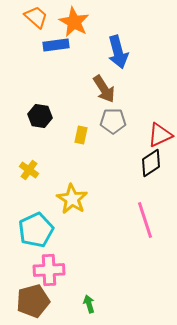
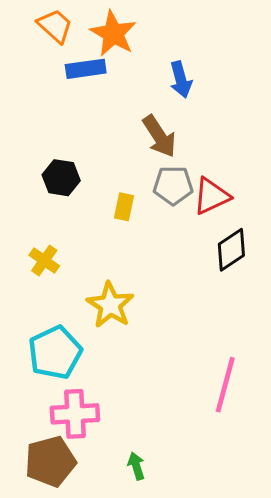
blue arrow: (118, 52) -> (181, 80), size x0.7
red triangle: (160, 135) -> (211, 196), moved
pink line: (145, 220) -> (225, 385), moved, turned 33

